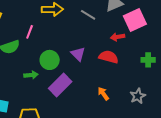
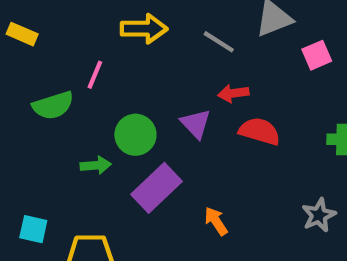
pink square: (135, 20) -> (317, 55), size x0.6
red arrow: (118, 37) -> (233, 93), moved
orange arrow: (103, 94) -> (216, 221), moved

